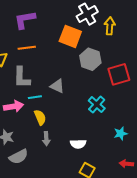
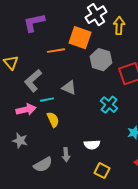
orange line: (27, 48) -> (56, 51), moved
gray L-shape: (22, 78) -> (33, 81), turned 50
gray arrow: (46, 139) -> (66, 155), moved
gray semicircle: (19, 157) -> (43, 165), moved

